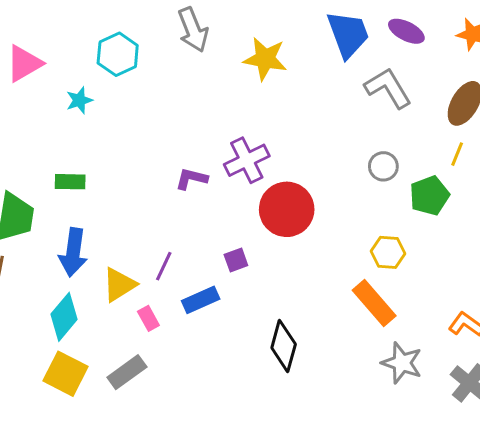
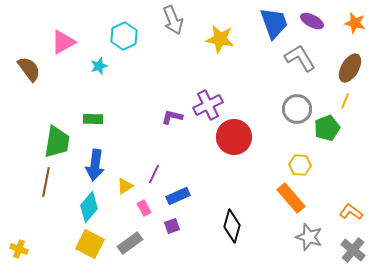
gray circle: (383, 166) -> (297, 109), size x1.5
purple square: (236, 260) -> (172, 226), moved
yellow triangle: (119, 285) -> (125, 186), size x0.7

